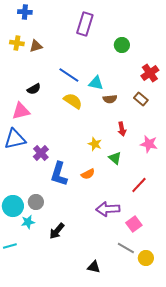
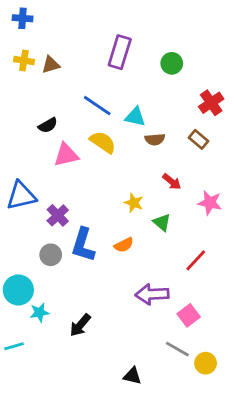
blue cross: (25, 12) -> (23, 18), moved
purple rectangle: (85, 24) -> (120, 52), moved
pink triangle: (21, 111) -> (66, 155), moved
red arrow: (122, 129) -> (172, 182), turned -40
gray circle: (36, 202) -> (51, 255), moved

